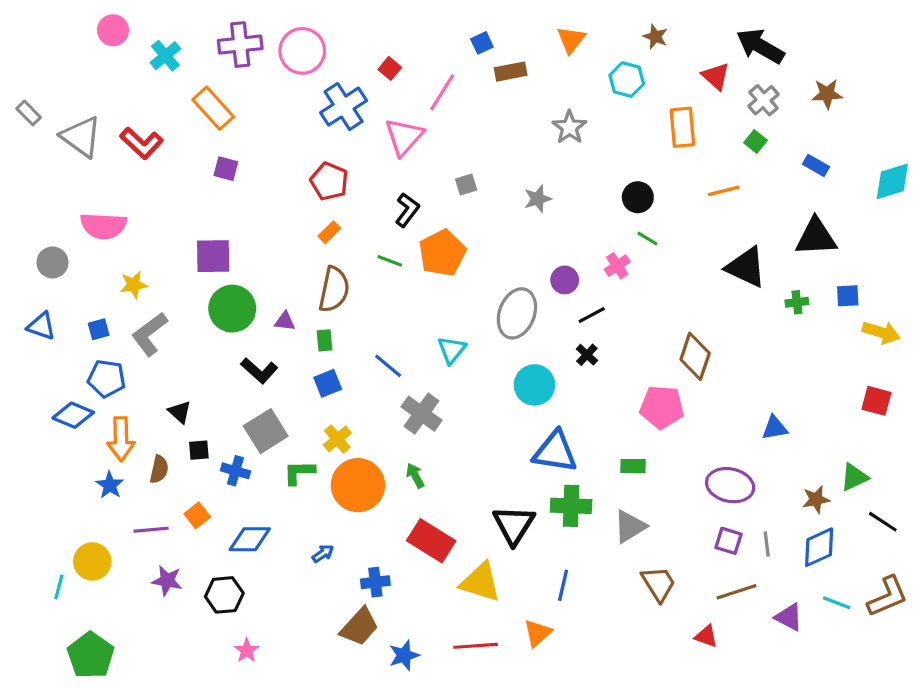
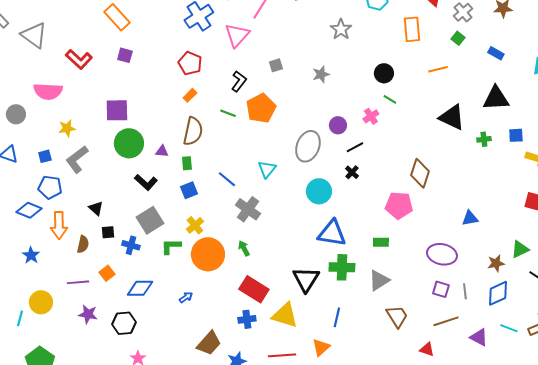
red L-shape: (142, 143) -> (79, 59), moved
blue star: (110, 485) -> (31, 255), moved
blue cross: (375, 582) -> (247, 319), moved

